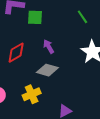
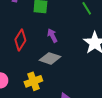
red diamond: (16, 53) -> (20, 40), turned -30

